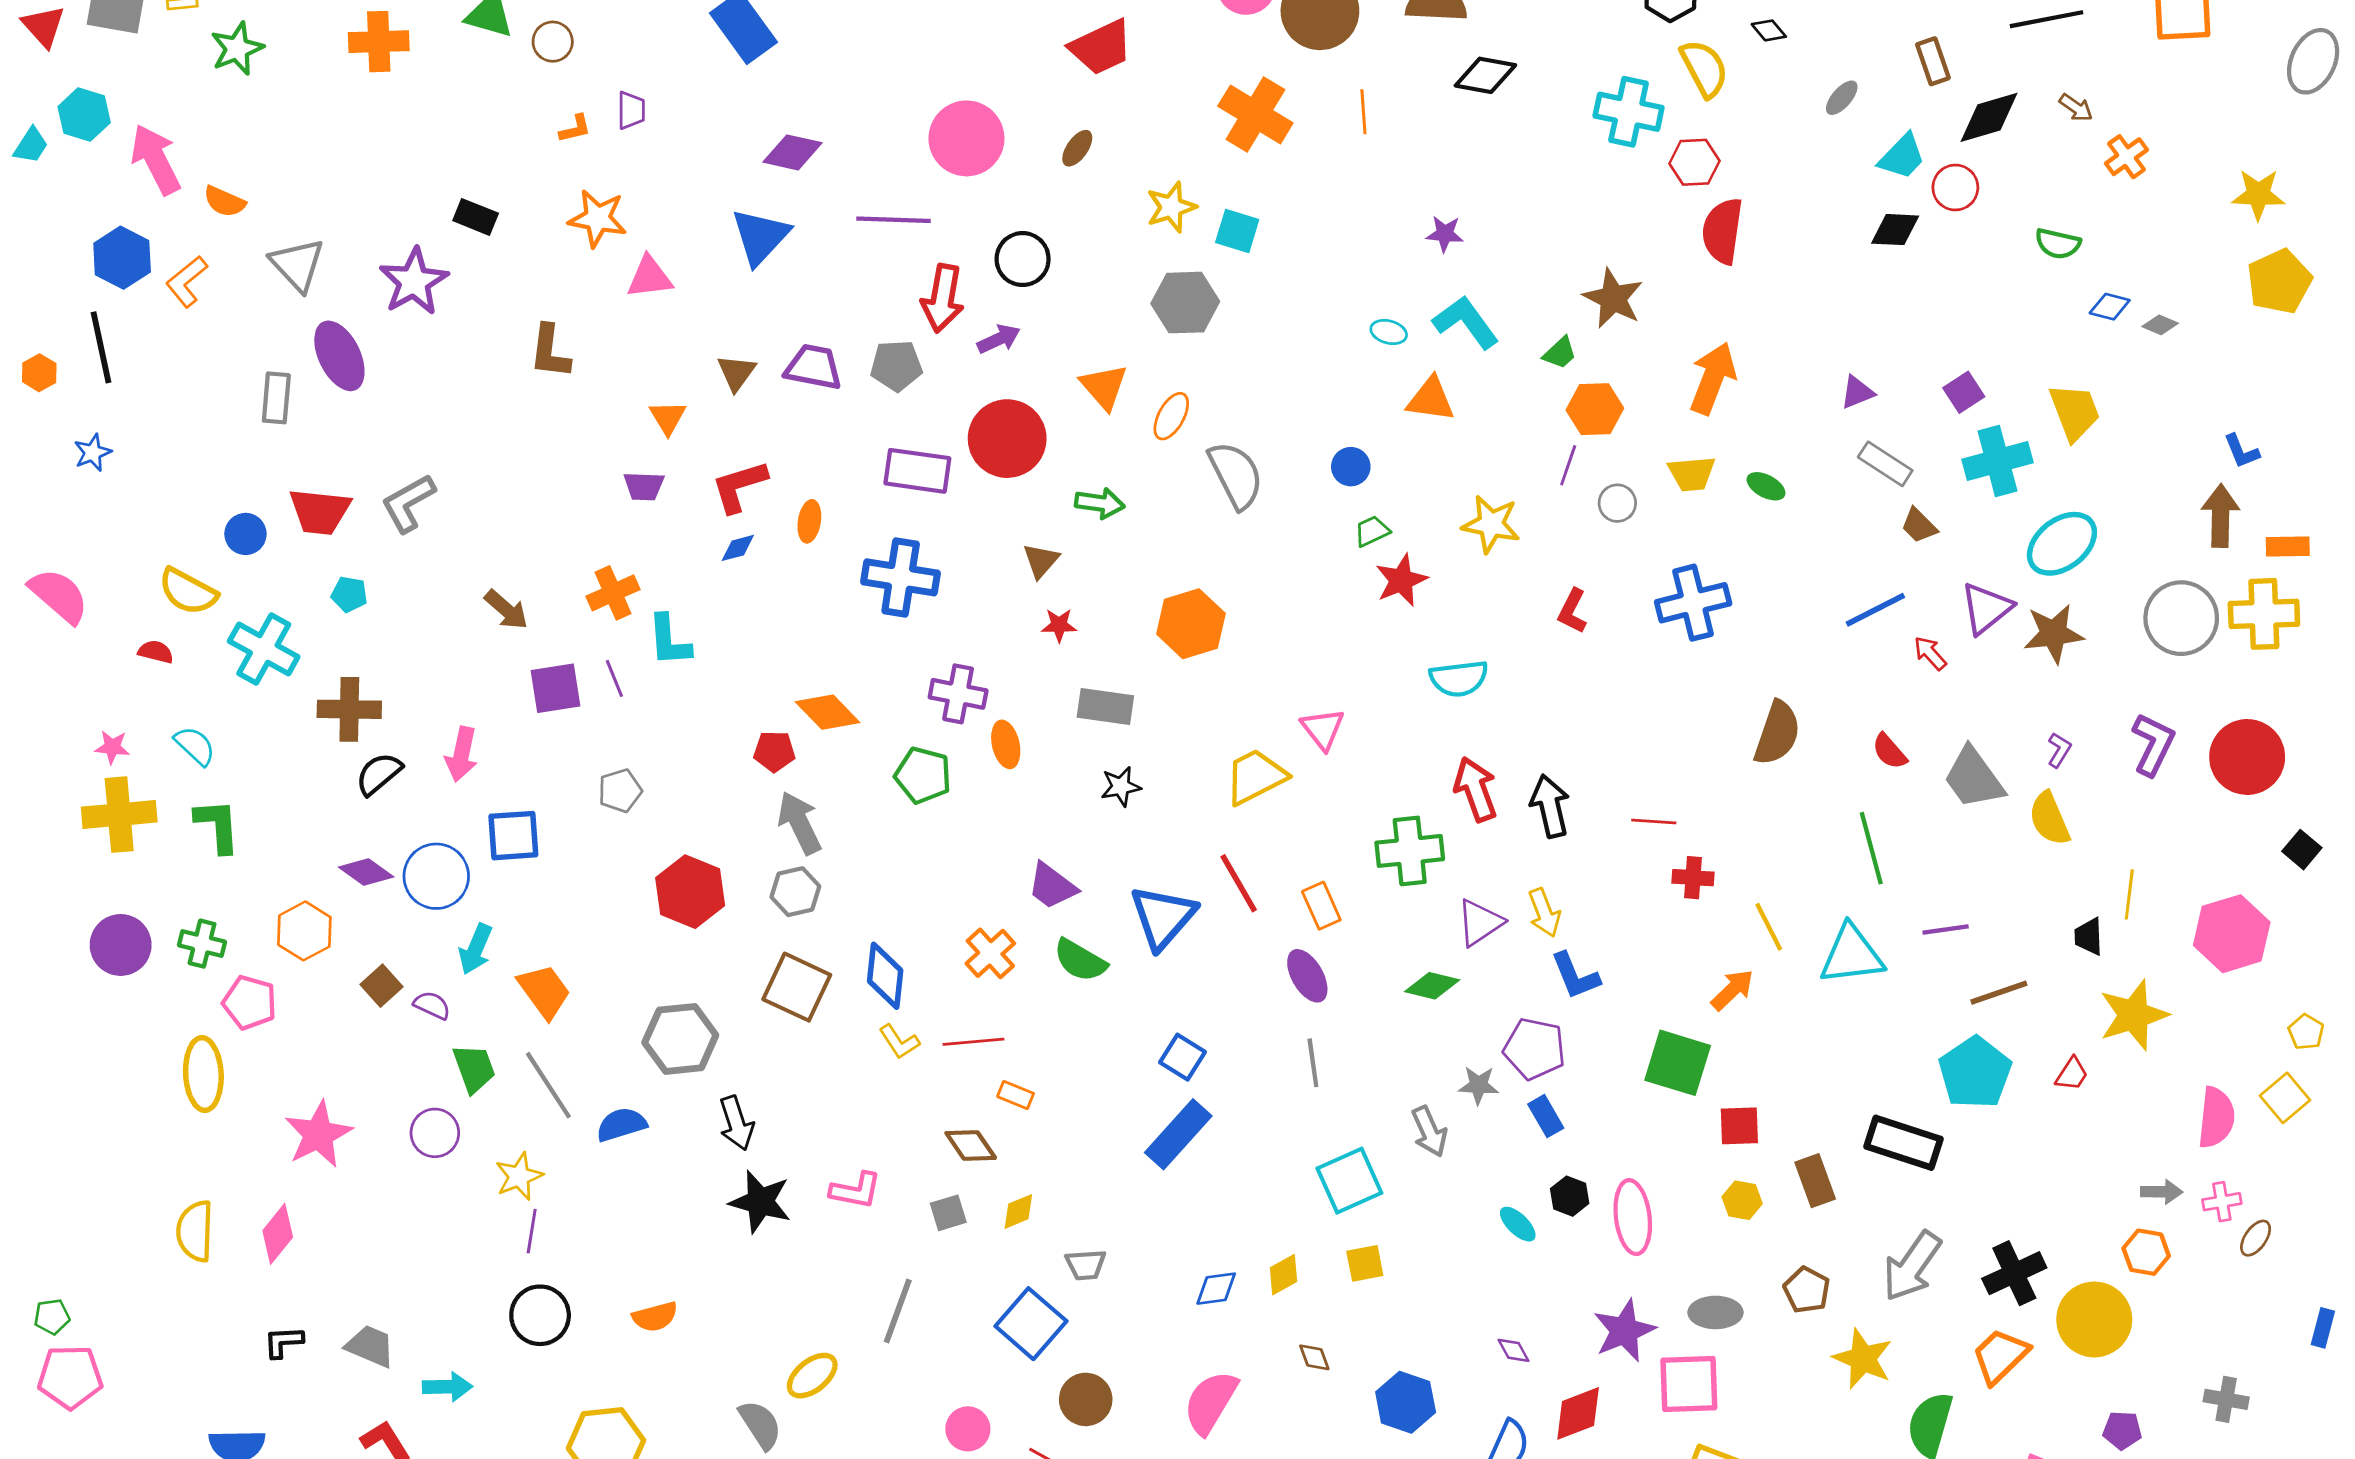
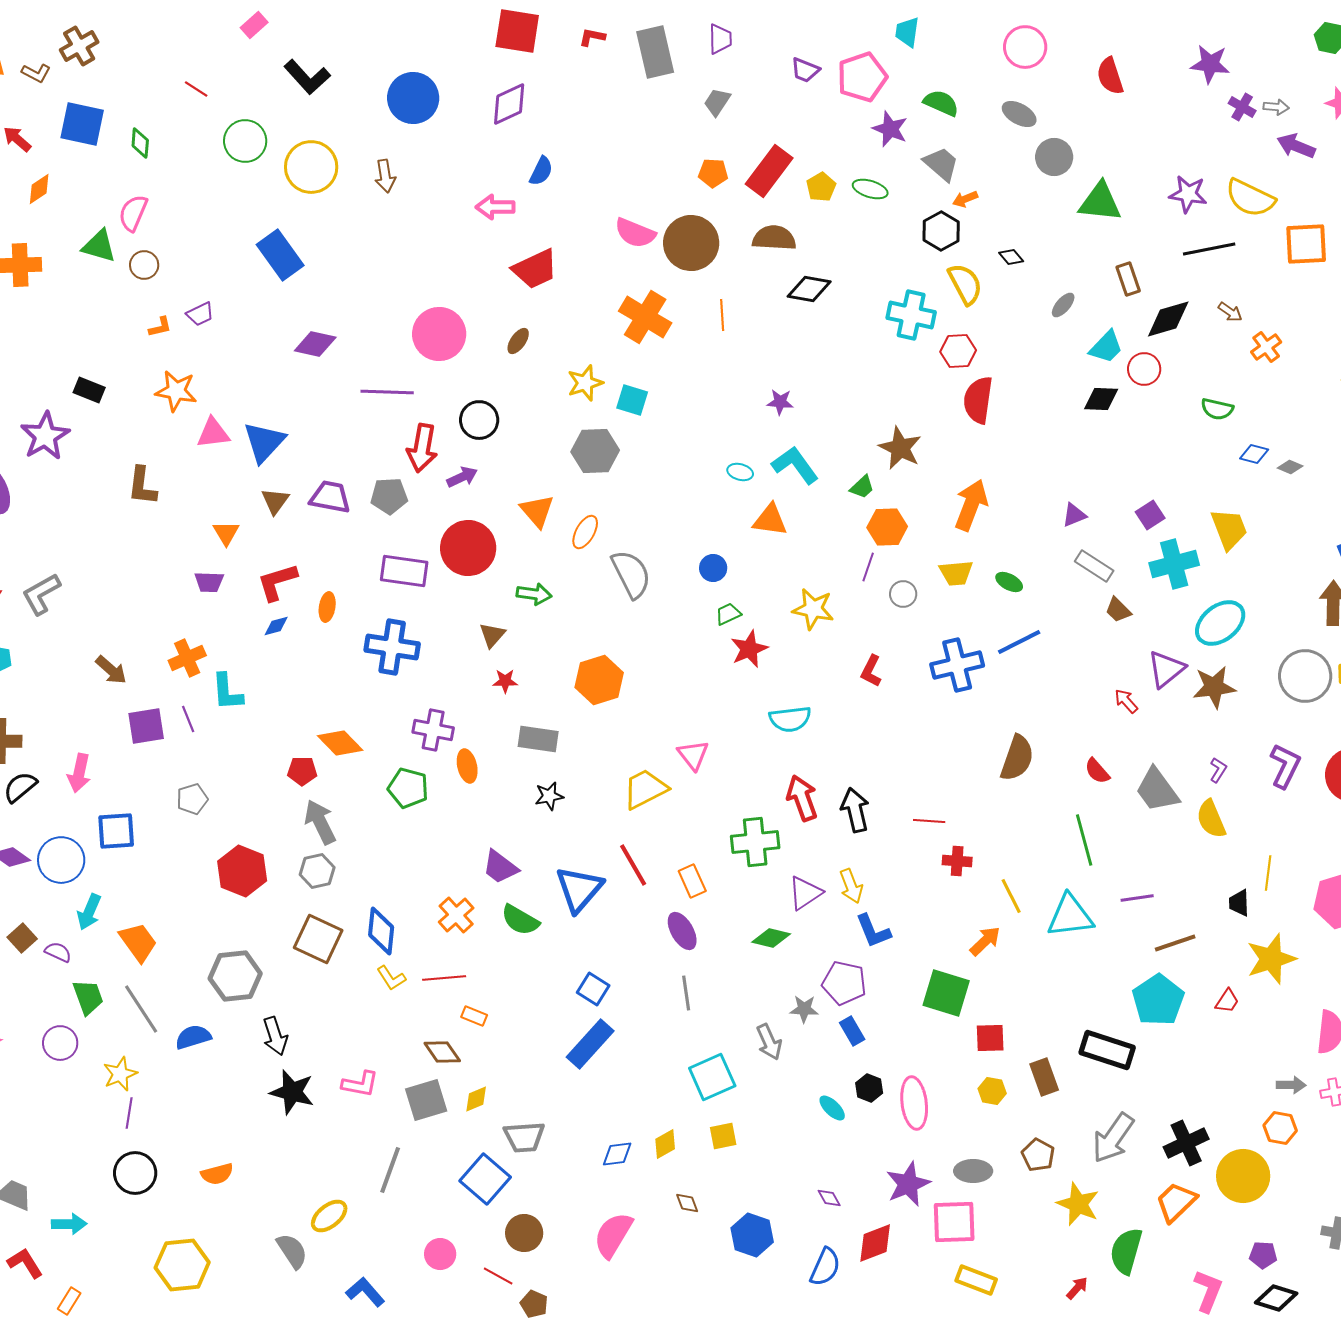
purple trapezoid: (631, 110) -> (200, 314), turned 64
blue triangle: (760, 237) -> (264, 442), moved
blue line: (1875, 610) -> (1019, 642), moved
gray square: (948, 1213) -> (426, 1100), size x1.6
gray trapezoid: (1086, 1265) -> (524, 1137), size x1.4

